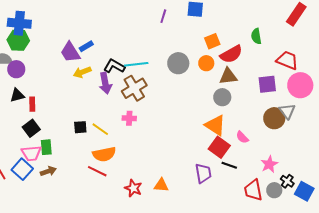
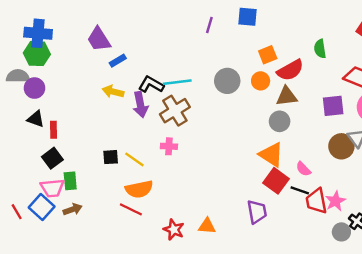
purple trapezoid: (70, 52) -> (99, 39), moved
yellow arrow: (82, 72) -> (113, 92), turned 36
black triangle: (17, 95) -> (36, 119), turned 35
black line: (229, 165) -> (300, 190), moved
red trapezoid: (253, 190) -> (316, 201), moved

